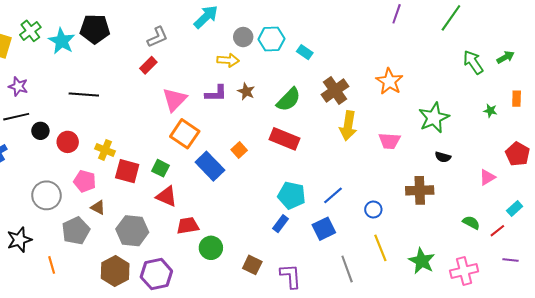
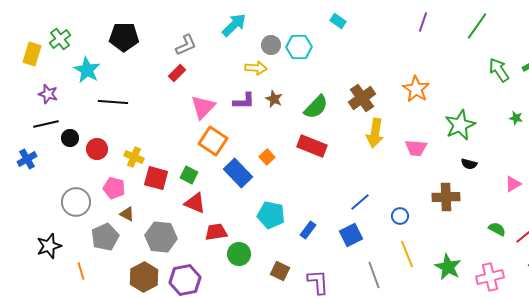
cyan star: (62, 41) -> (87, 70), moved
cyan rectangle: (305, 52) -> (338, 21), moved
cyan pentagon: (292, 195) -> (271, 215), moved

